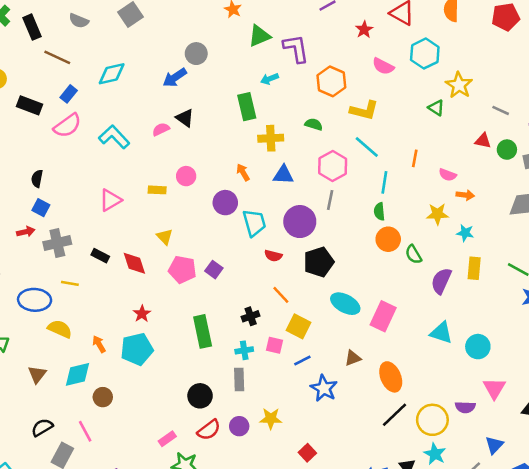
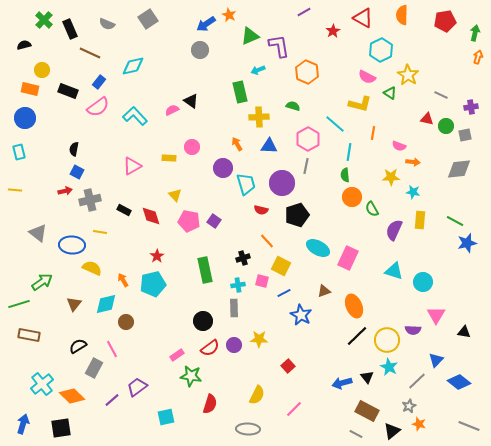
pink semicircle: (383, 66) -> (367, 77), moved
blue arrow: (175, 78) -> (206, 24), moved
yellow L-shape: (364, 110) -> (360, 104), moved

